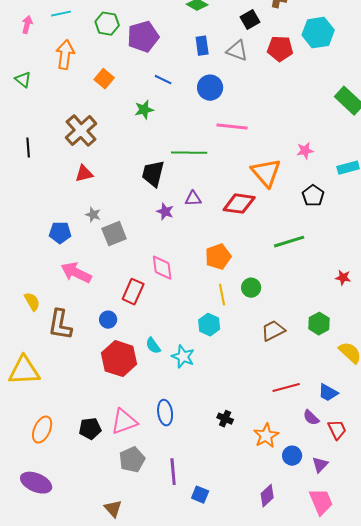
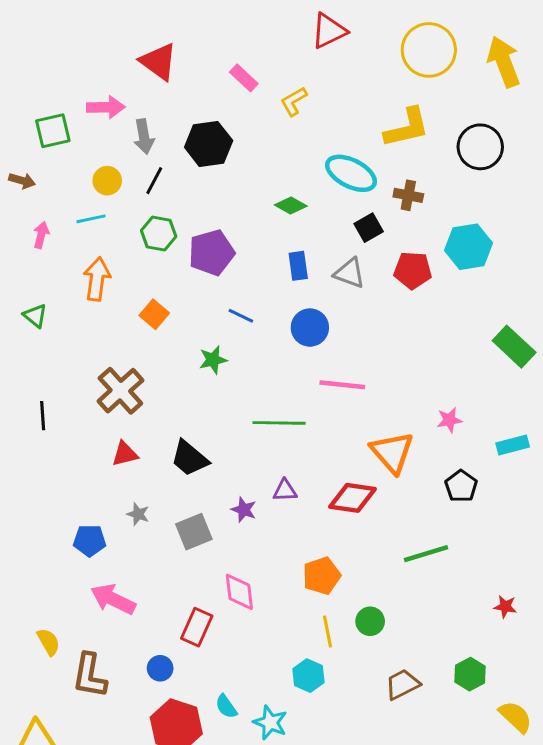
black trapezoid: (153, 174) -> (189, 458), moved, turned -64
gray square: (114, 234) -> (194, 532), moved

